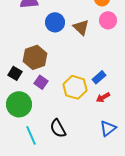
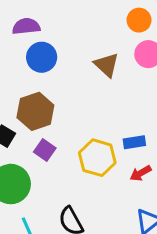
blue circle: (55, 22) -> (42, 57), moved
blue rectangle: (99, 77) -> (134, 142), turned 32

